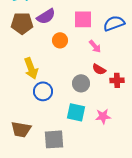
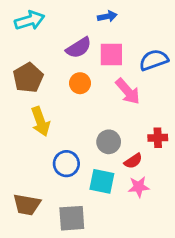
purple semicircle: (46, 16) -> (79, 48), moved
brown pentagon: (22, 23) -> (28, 78), moved, turned -30
pink arrow: (95, 46) -> (128, 91), size x1.5
red semicircle: (99, 69) -> (133, 161), moved, turned -64
blue circle: (43, 91) -> (66, 164), moved

